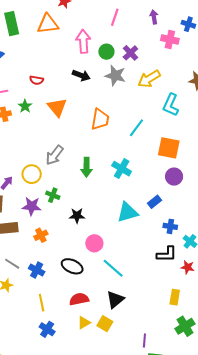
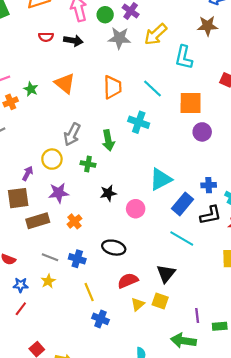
black arrow: (81, 75) -> (73, 41), moved
red semicircle: (36, 80) -> (46, 37), moved
cyan line: (136, 128) -> (152, 89), turned -72
cyan cross: (122, 169) -> (139, 122), moved
green cross: (53, 195) -> (88, 164), moved
blue rectangle: (155, 202) -> (183, 204), moved, size x1.5
pink circle: (94, 243) -> (136, 209), moved
cyan line: (113, 268) -> (182, 238), moved
purple line: (144, 340) -> (197, 316), moved

